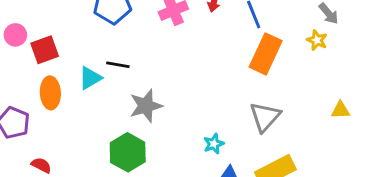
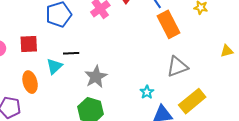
red square: (45, 50) -> (29, 44), moved, turned 30
orange rectangle: (266, 54) -> (168, 24), turned -40
gray triangle: (265, 117) -> (177, 67), turned 40

